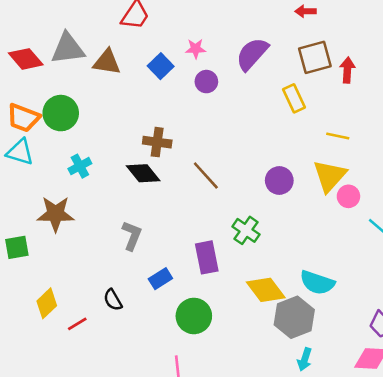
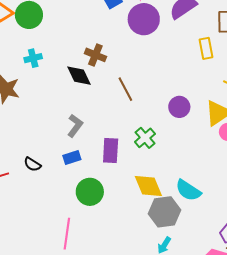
purple circle: (206, 82) -> (144, 19), size x1.8
gray L-shape: (132, 236) -> (75, 126), moved
black semicircle: (113, 300) -> (32, 164), turned -42

